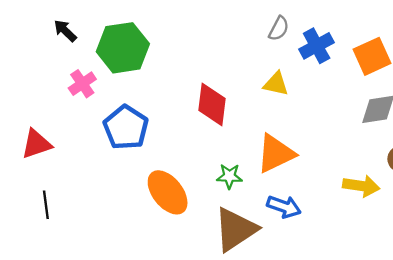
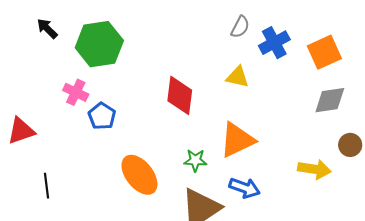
pink cross: (82, 84) -> (76, 92), moved, turned -30
blue pentagon: (126, 128) -> (102, 116), size x0.7
black line: (46, 205) -> (47, 186), moved

